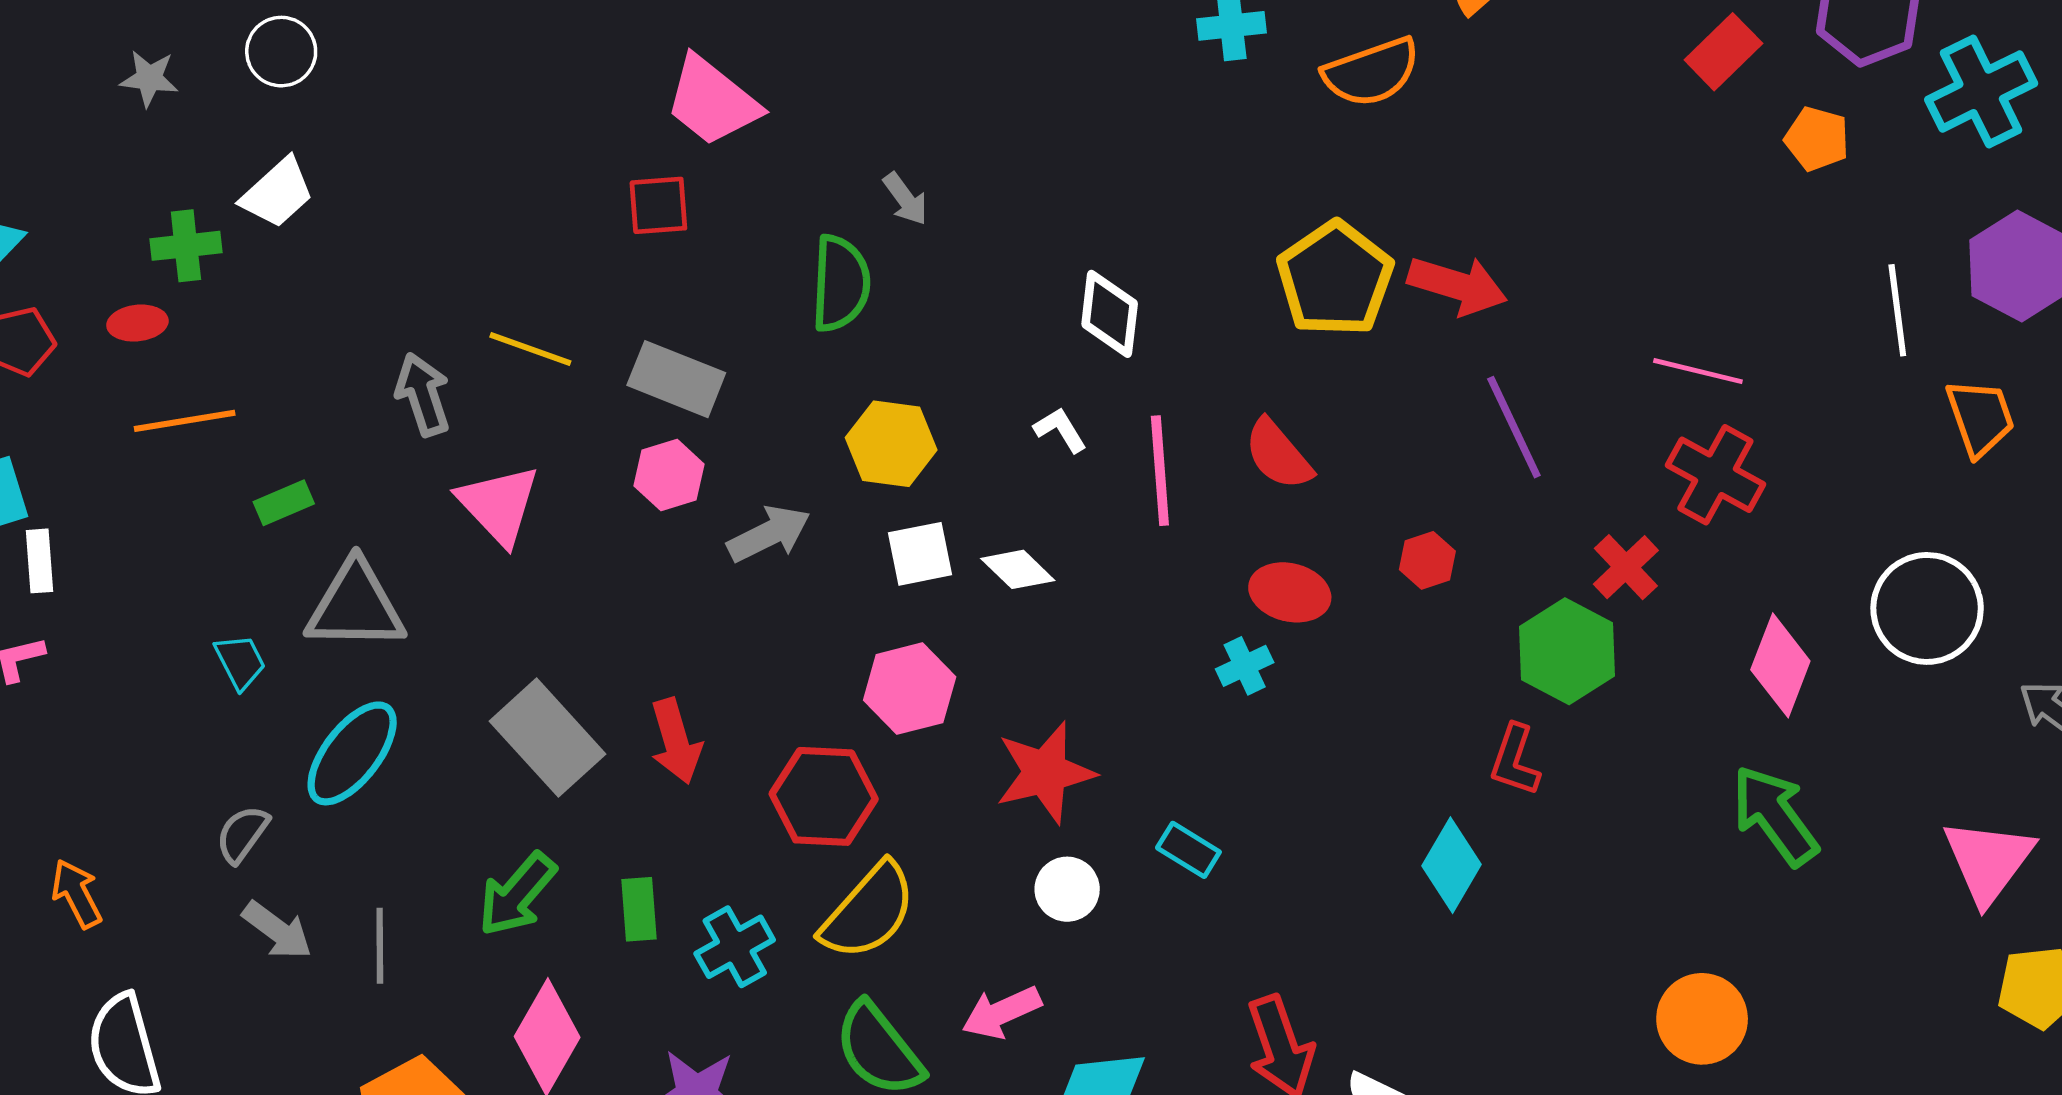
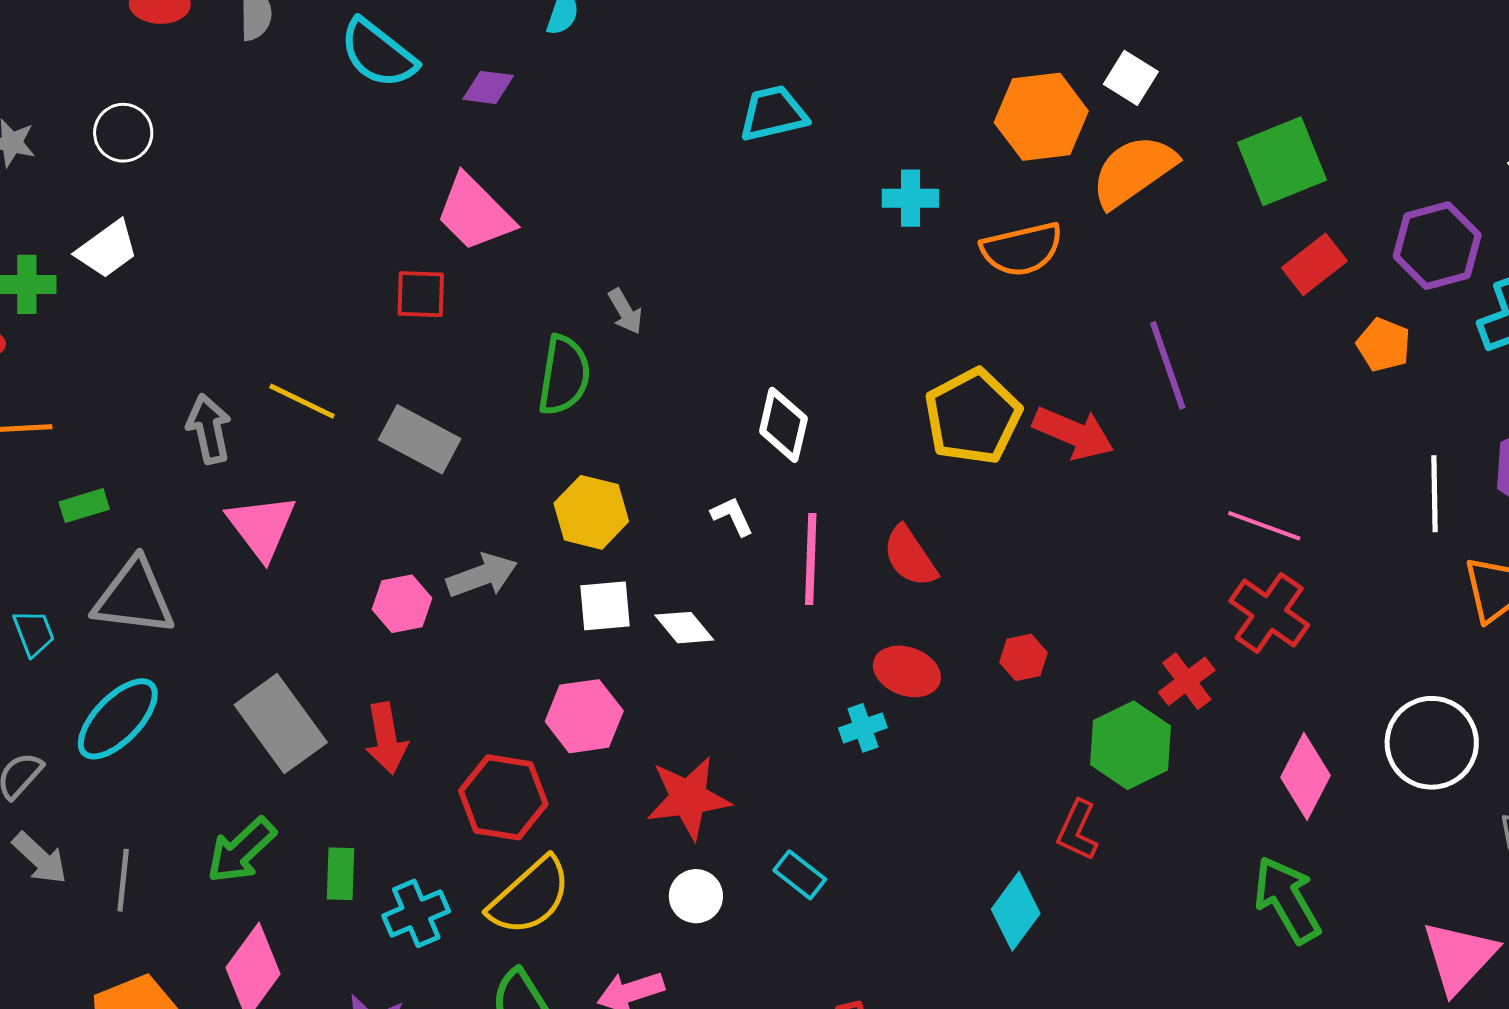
purple line: (1514, 427) -> (1168, 365), moved
pink hexagon: (669, 475) -> (402, 604), moved

